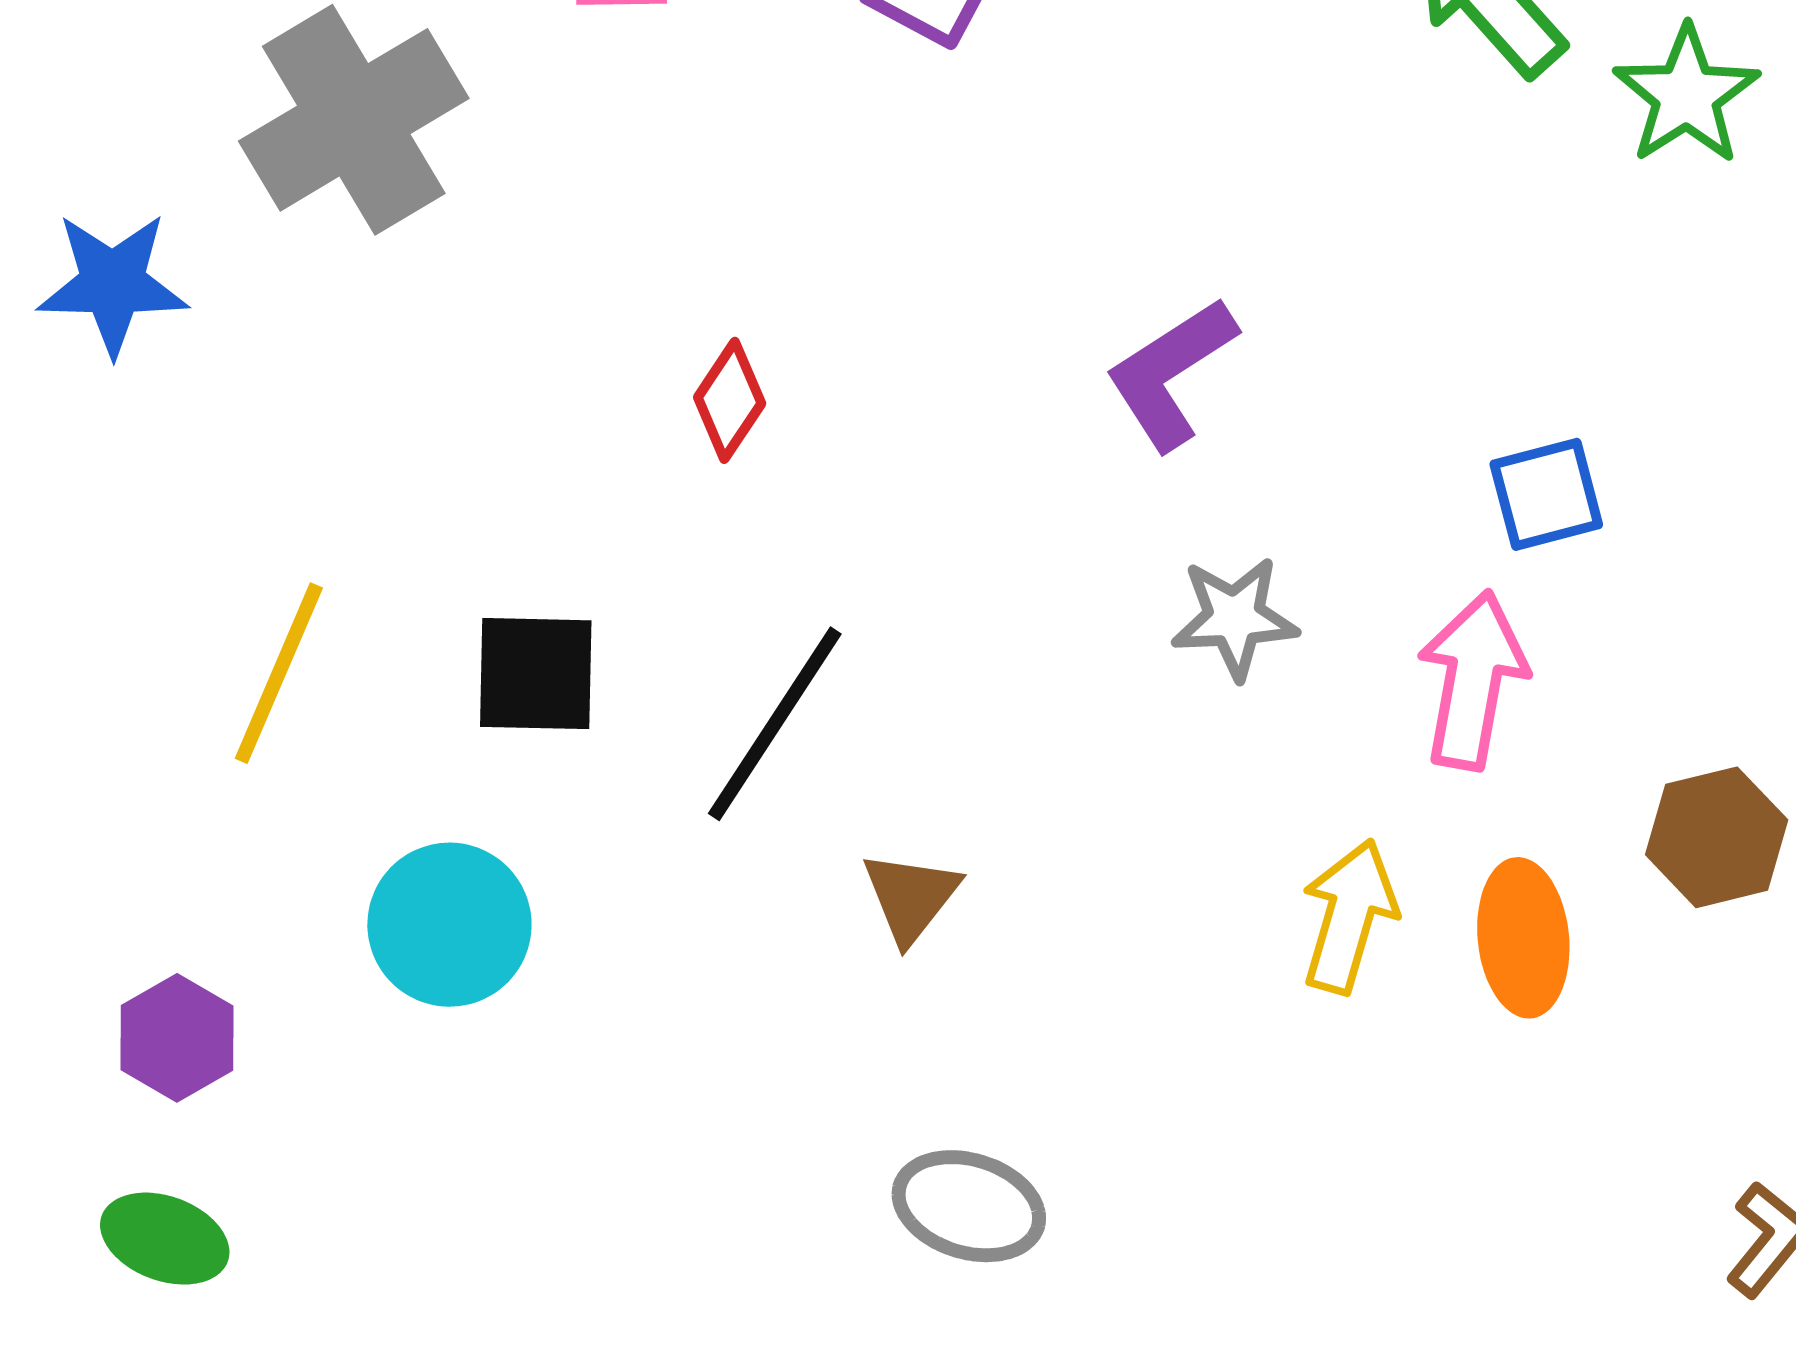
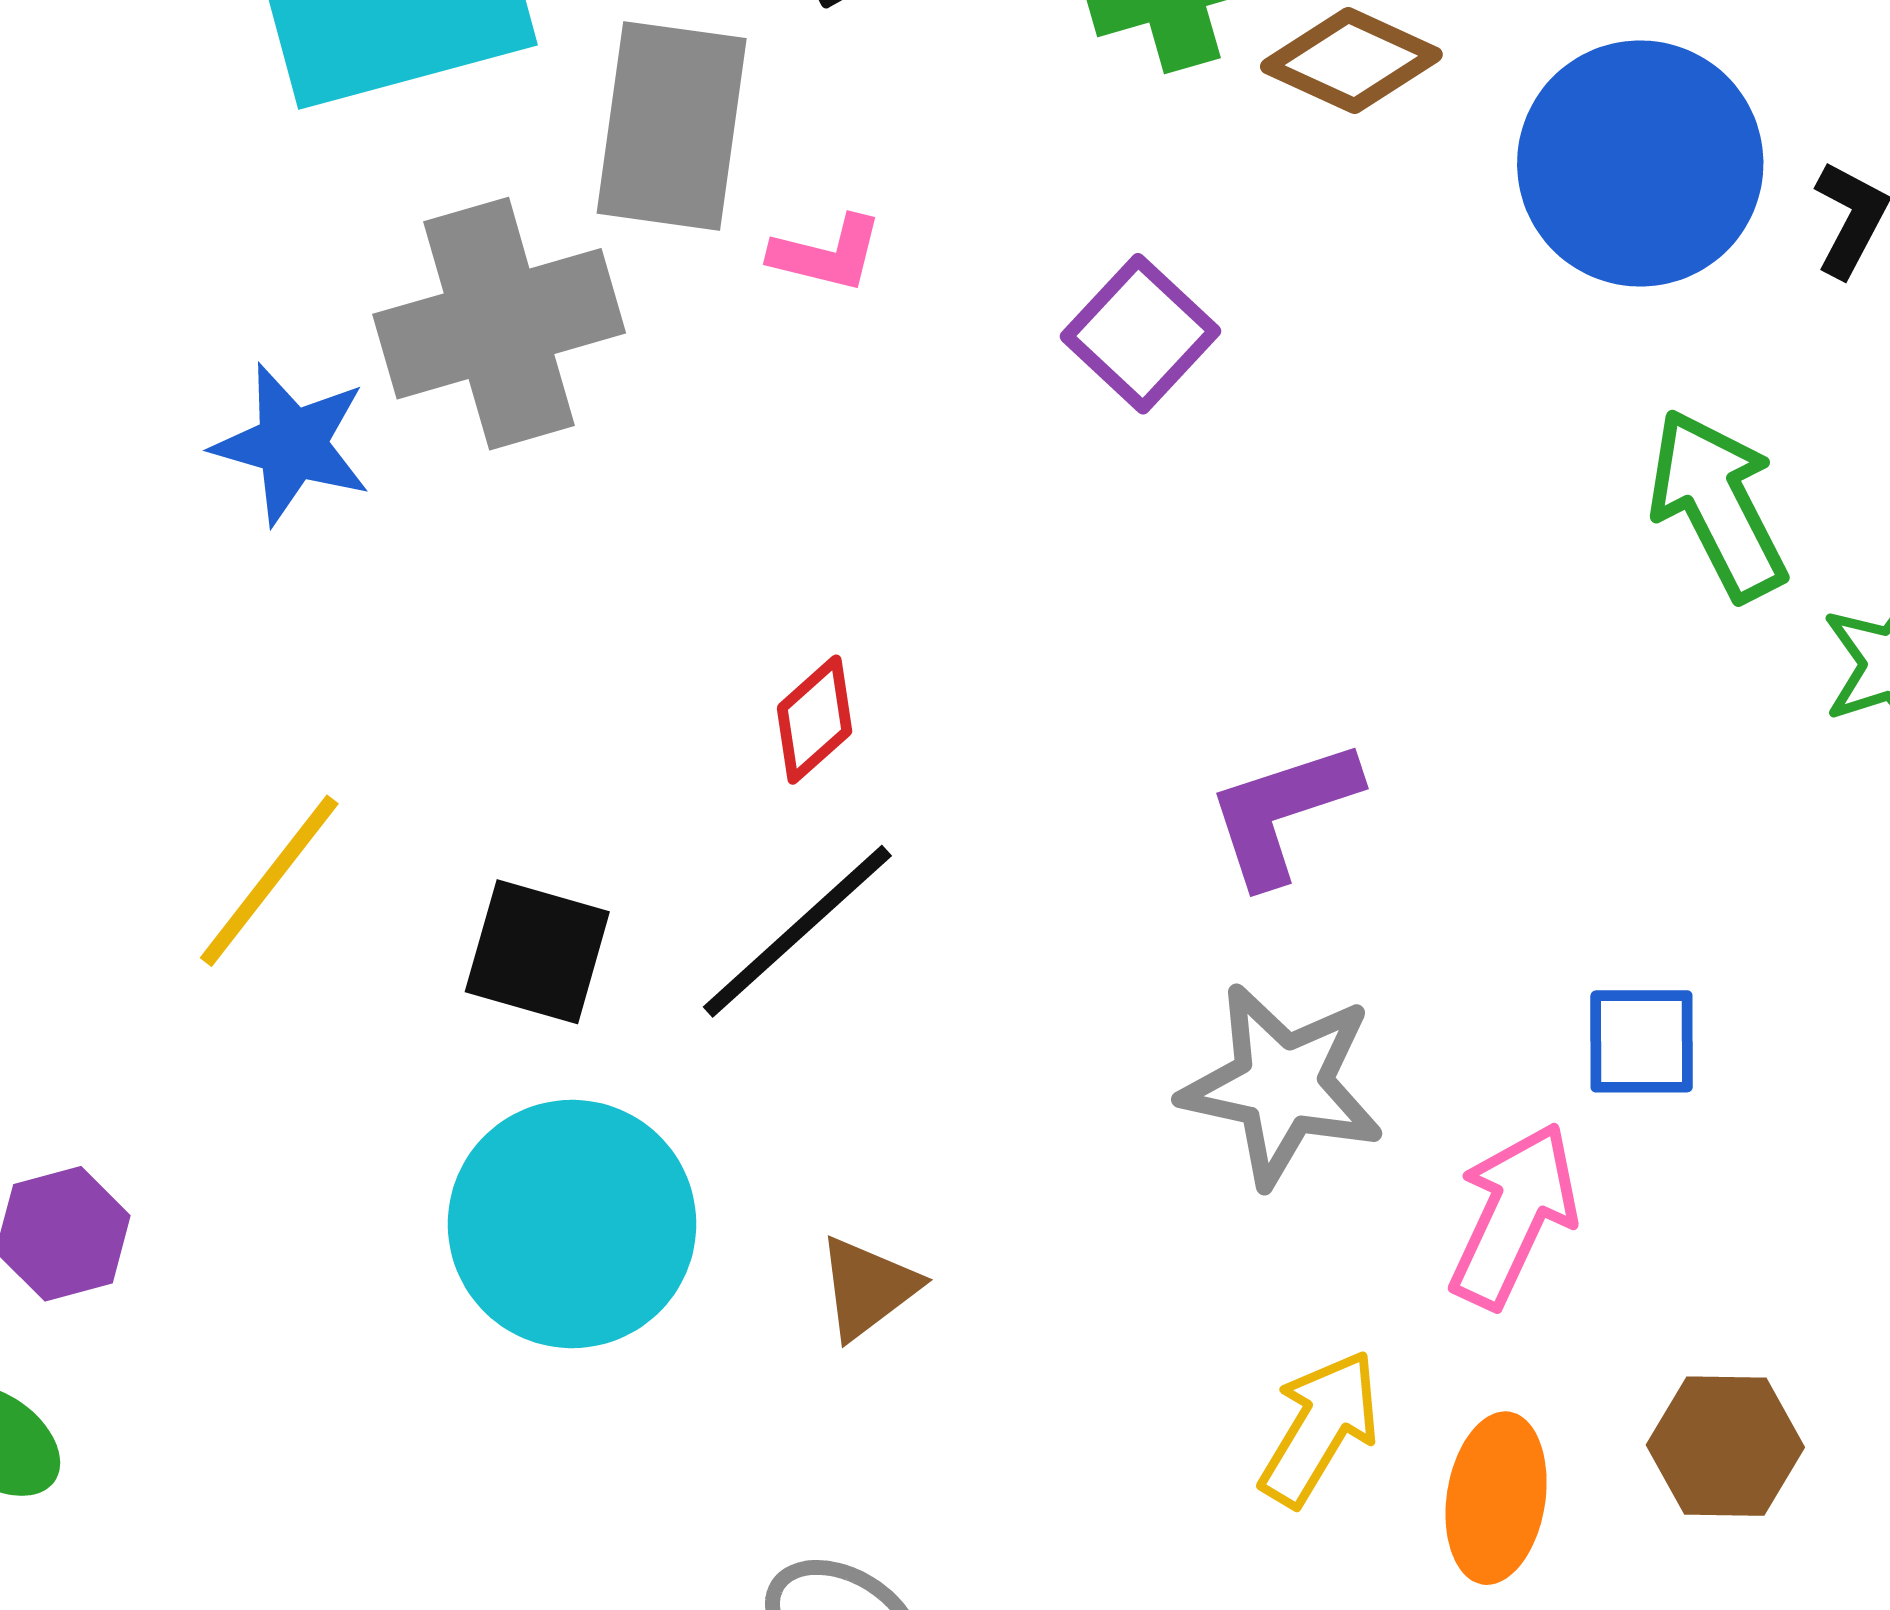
blue star: (113, 284) -> (292, 444), moved
gray star: (1235, 618) -> (1282, 1085), size x1.5
black line: (775, 724) -> (797, 931), moved
cyan circle: (449, 925) -> (572, 1224), moved, size x1.4

